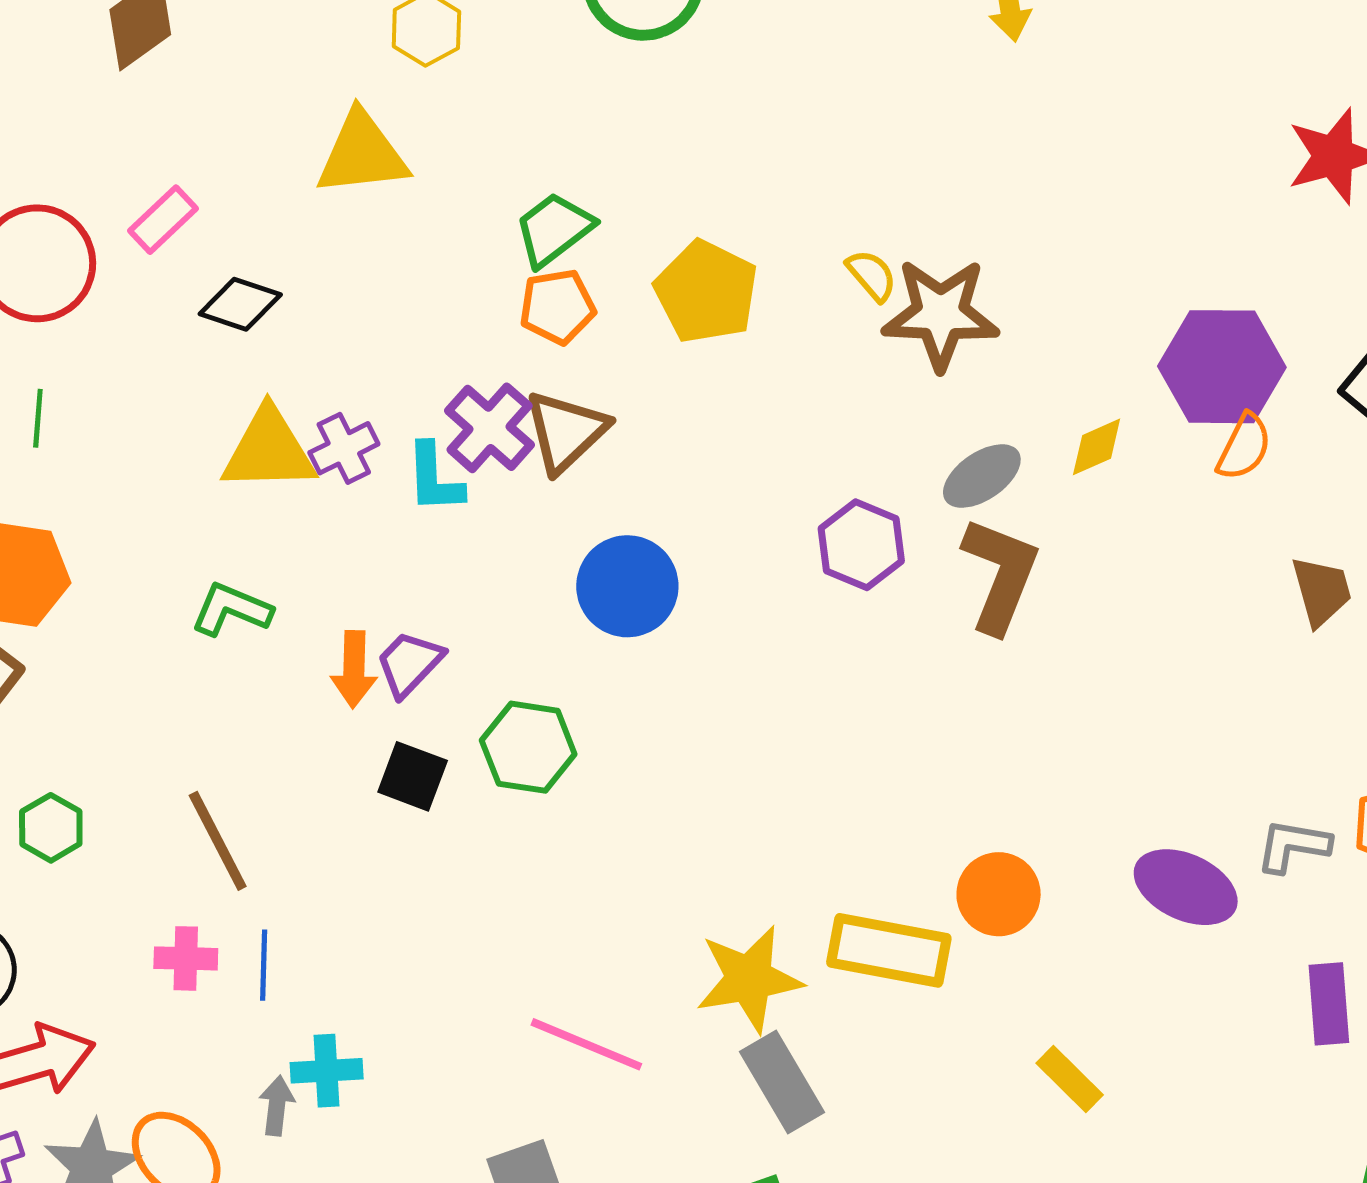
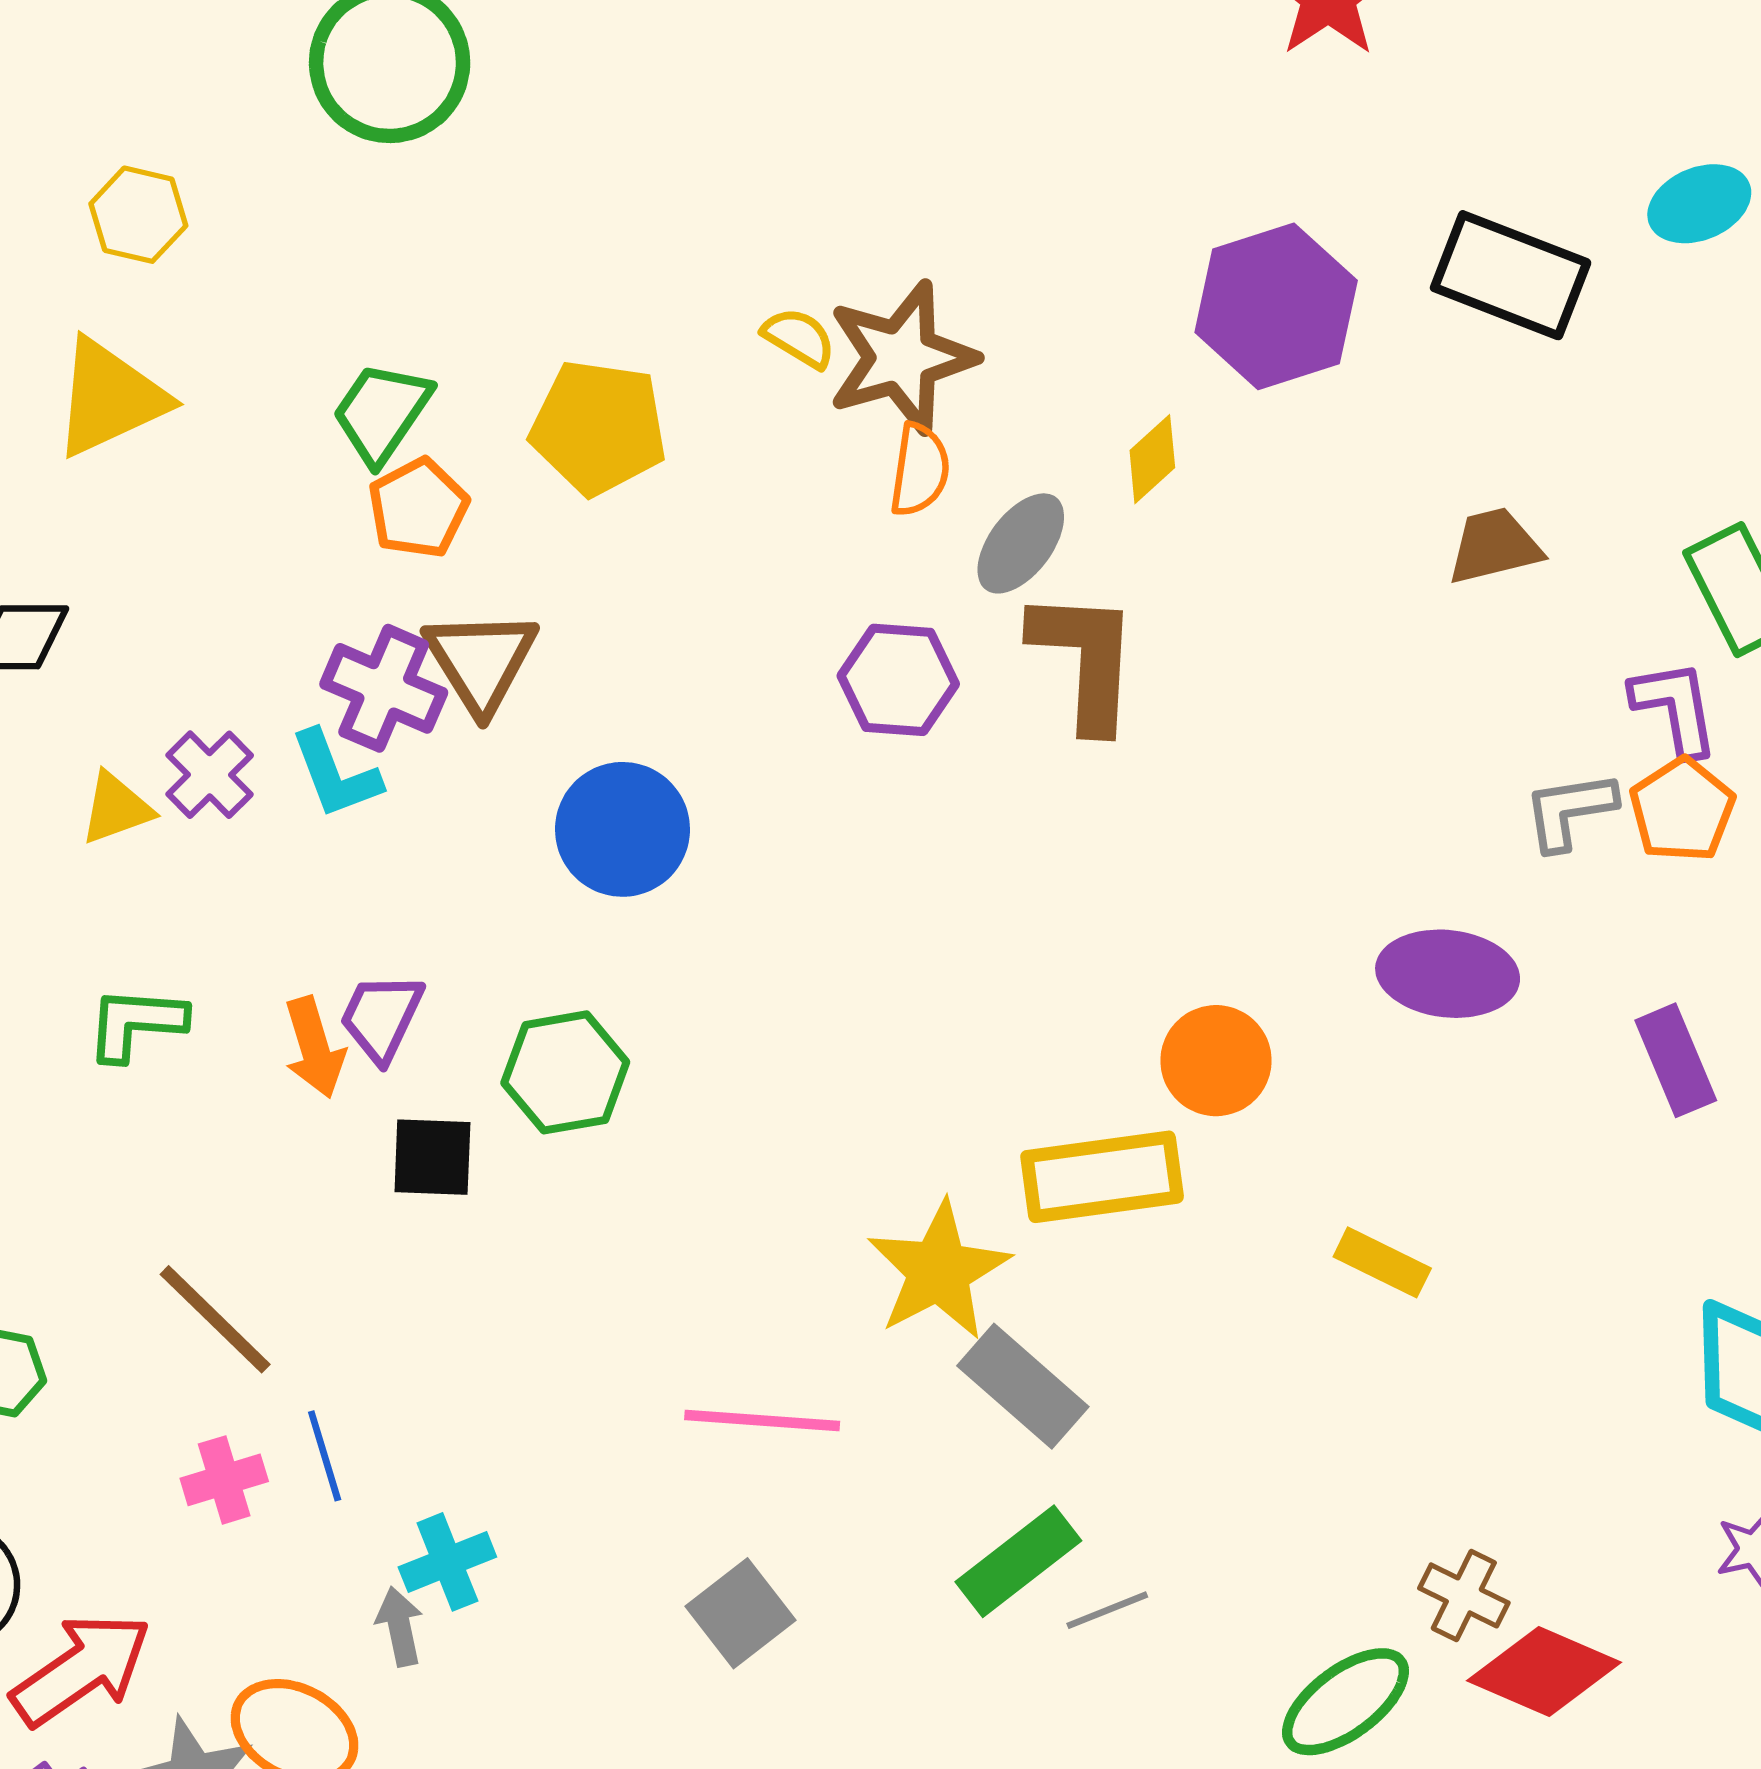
orange semicircle: (1244, 447) -> (920, 470), moved
yellow triangle: (269, 450) -> (116, 808), size x0.6
brown trapezoid: (1321, 591) -> (1494, 546), turned -70
gray L-shape: (1293, 846) -> (1570, 811), moved

